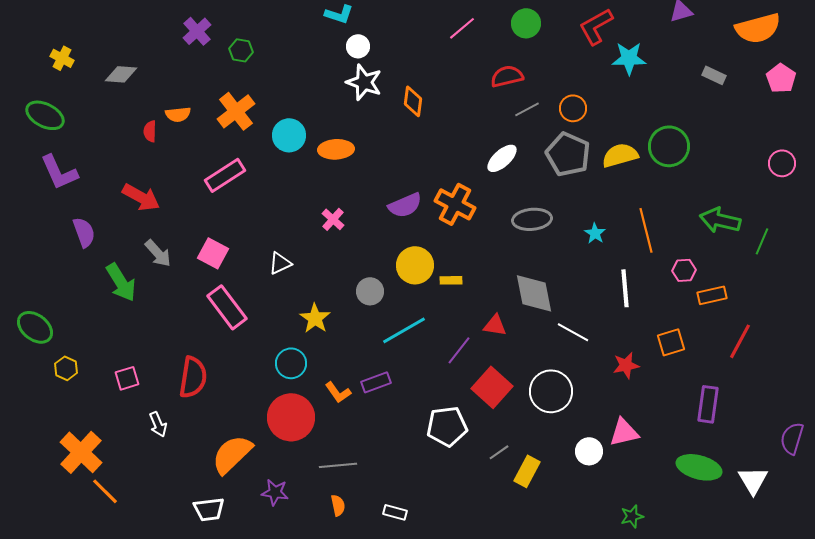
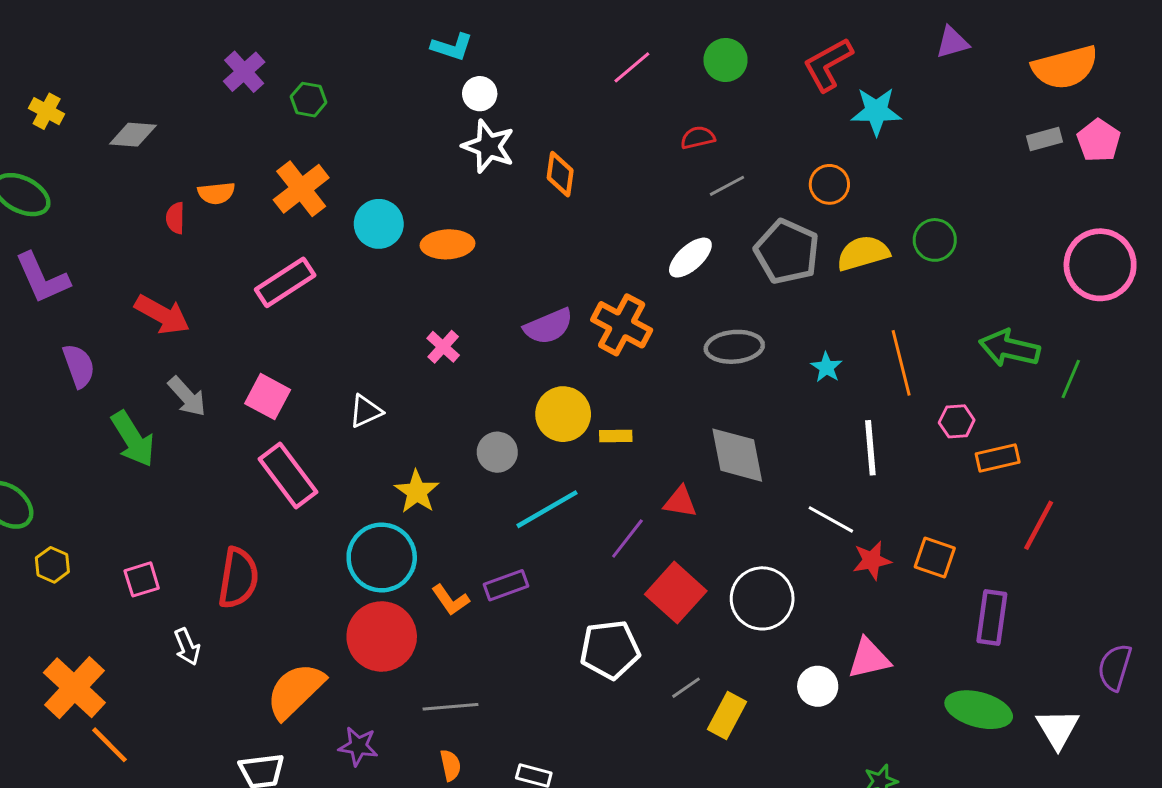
gray rectangle: (714, 75) -> (1044, 139), moved, turned -40
red semicircle: (507, 76) -> (698, 138), size x0.7
orange circle: (573, 108) -> (829, 184), moved
green circle: (669, 146) -> (935, 240), size x0.7
pink circle: (782, 163) -> (1100, 265), size x1.8
white line: (573, 332) -> (831, 519), moved
orange square: (671, 342) -> (935, 557), moved, turned 36
cyan circle: (291, 363) -> (382, 557), size x1.5

